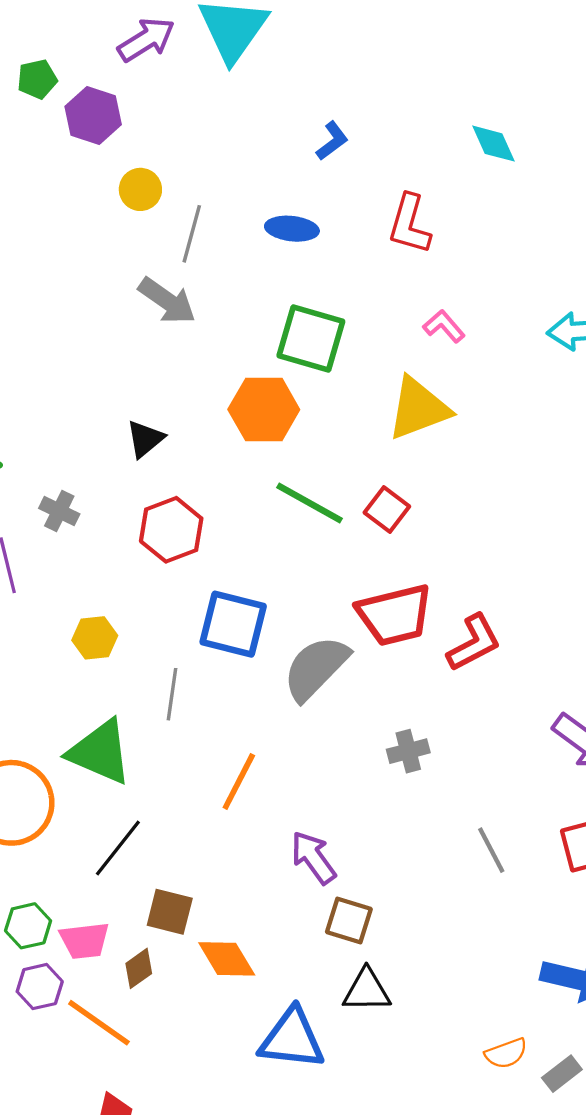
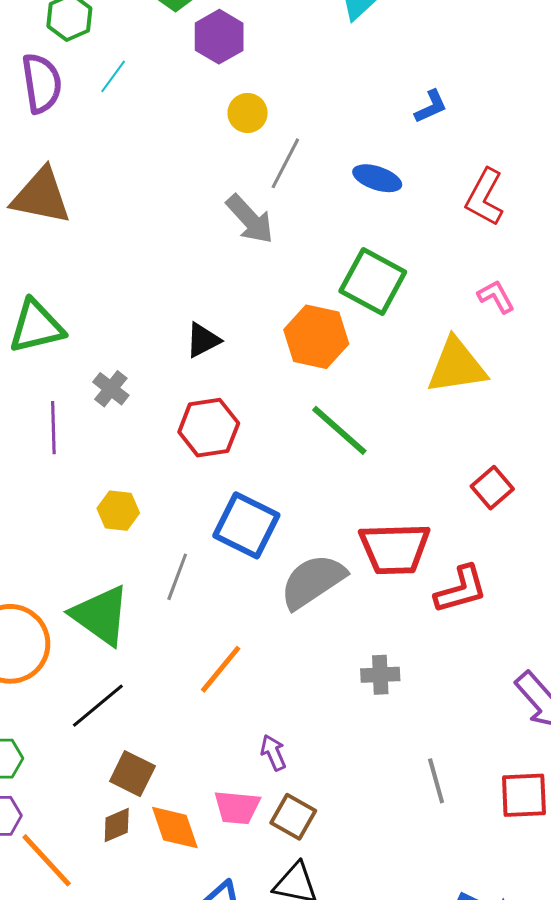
red square: (387, 509) -> (492, 488), moved
purple arrow: (313, 858) -> (273, 753), size x0.7
pink trapezoid: (84, 941) -> (237, 807), moved
brown diamond: (139, 968) -> (117, 825), moved

